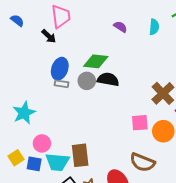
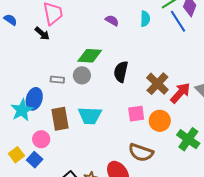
blue ellipse: (60, 69) -> (34, 99), moved
black semicircle: (108, 79) -> (121, 72), moved, turned -85
brown rectangle: (80, 155) -> (60, 119), moved
cyan trapezoid: (57, 162) -> (90, 116), moved
blue square: (34, 164) -> (35, 160), turned 35

